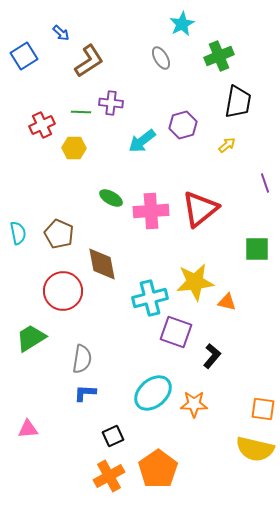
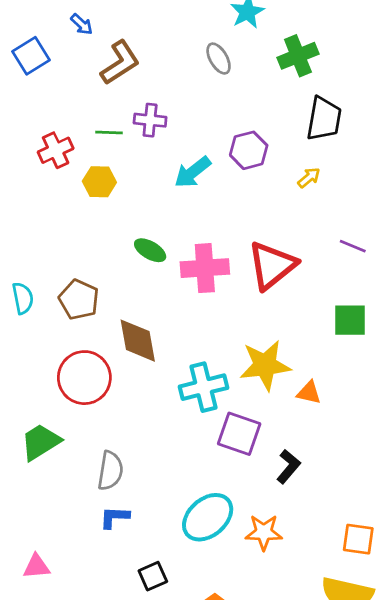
purple line: (265, 183) -> (353, 246), moved, turned -48

